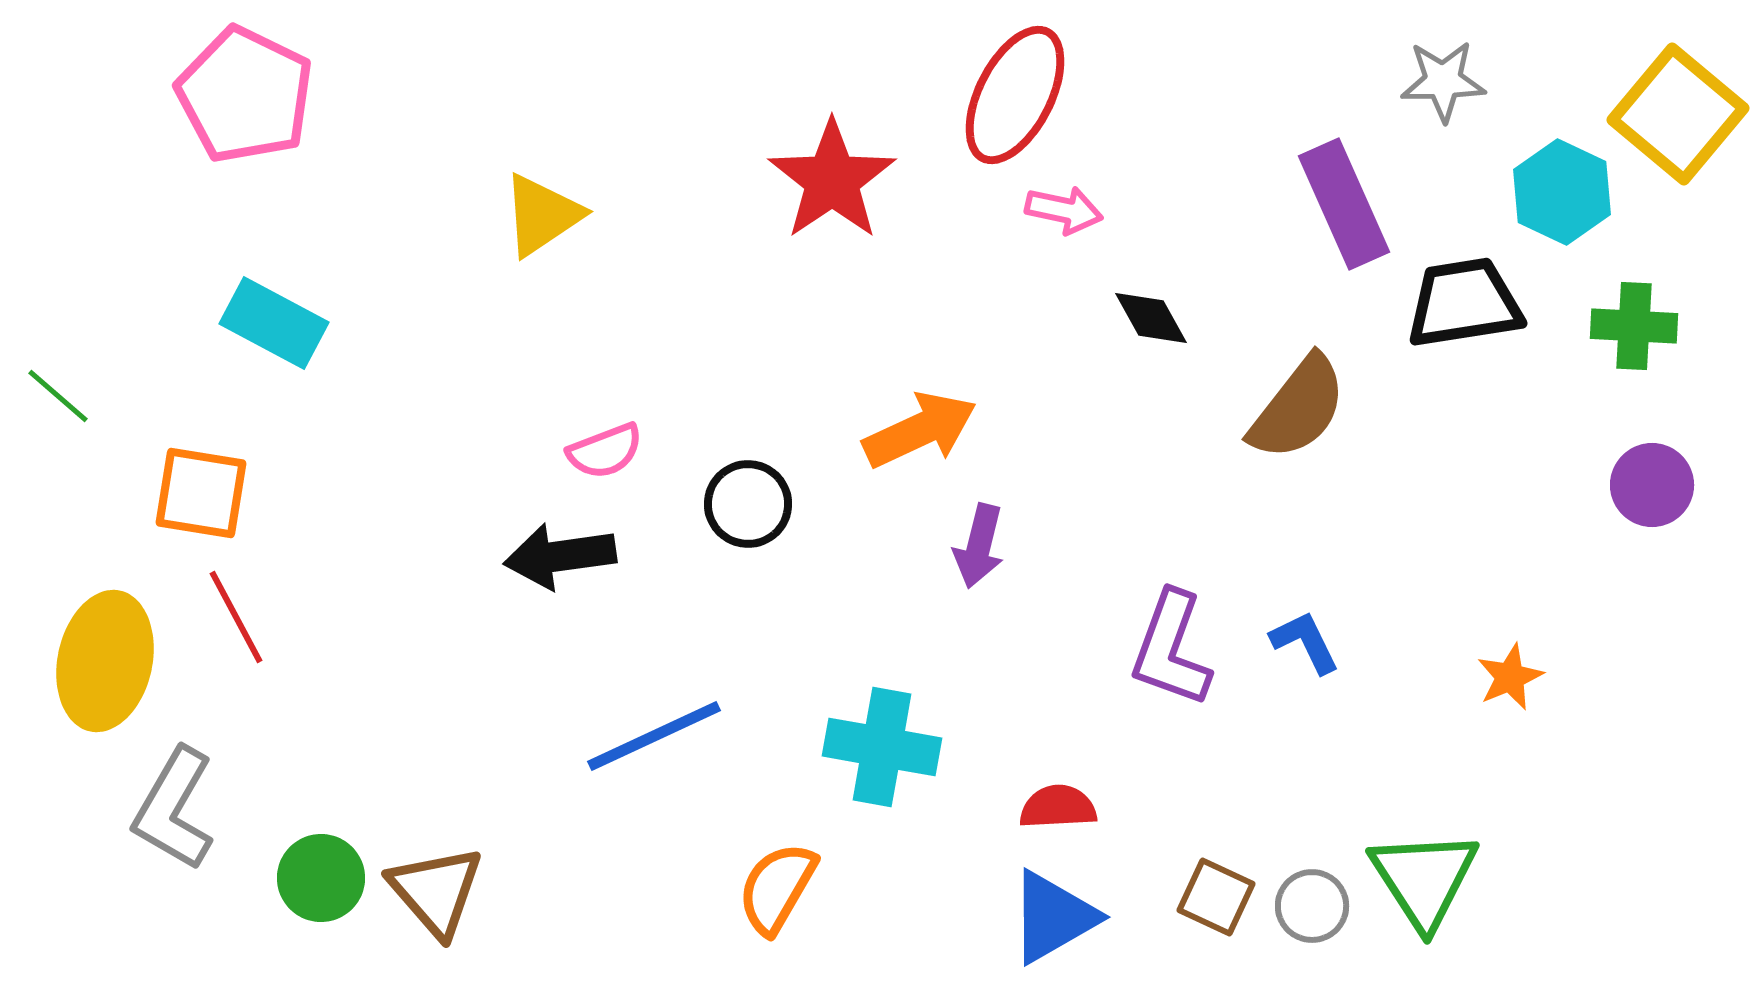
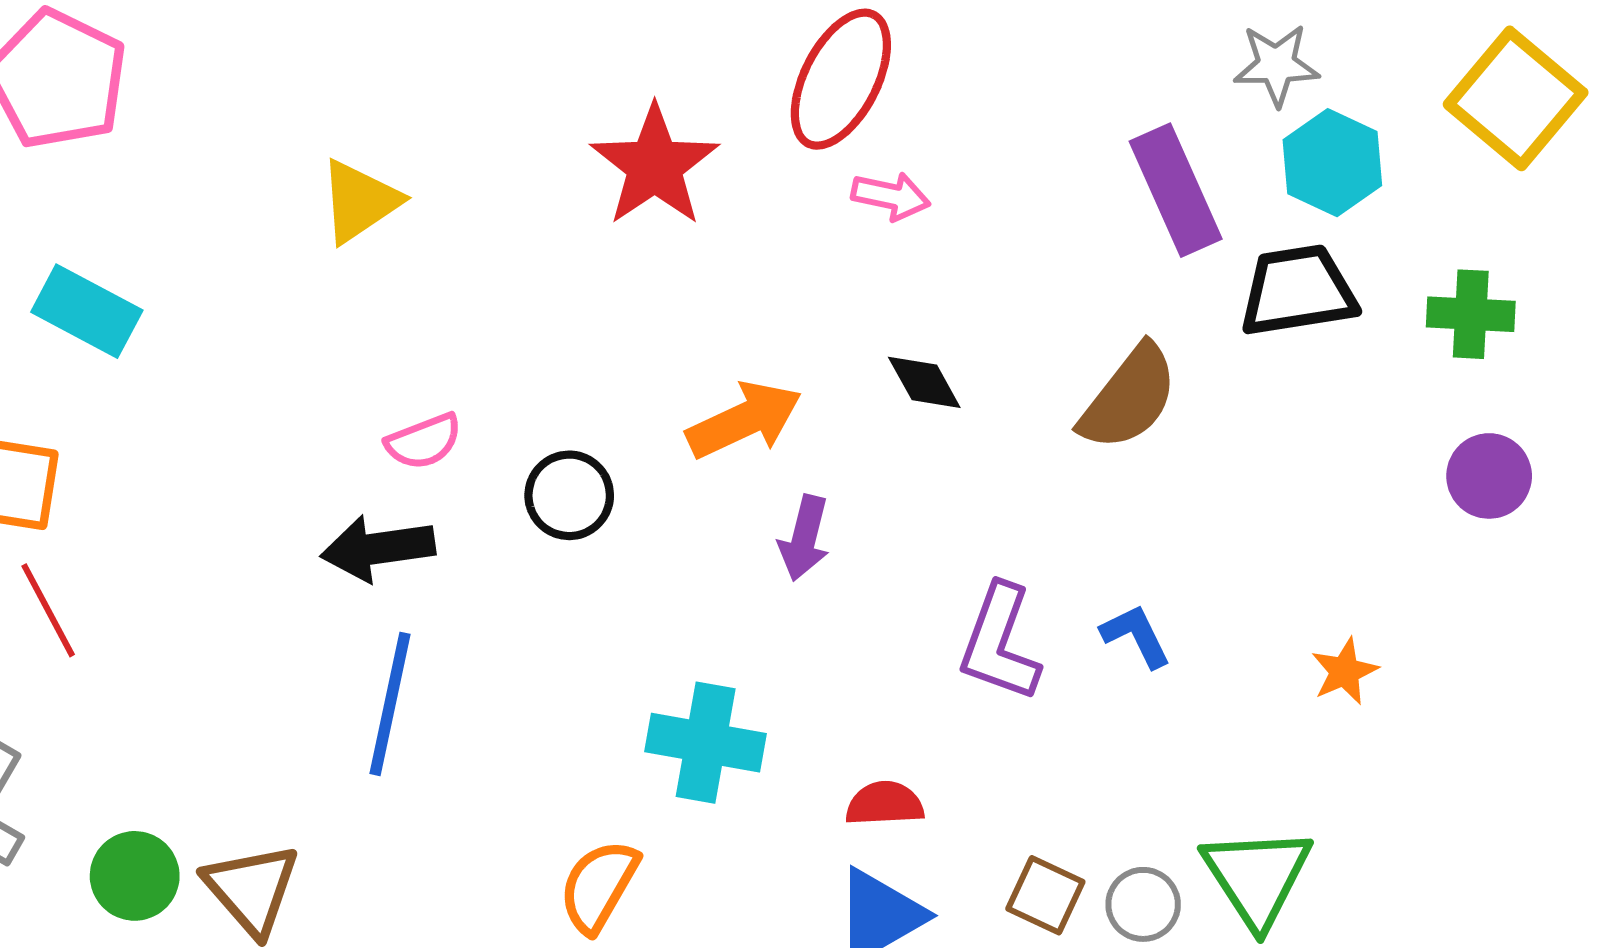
cyan hexagon: (1562, 192) -> (1332, 163), moved
black diamond: (1151, 318) -> (924, 382), moved
blue line: (654, 736) -> (390, 704), moved, turned -53

